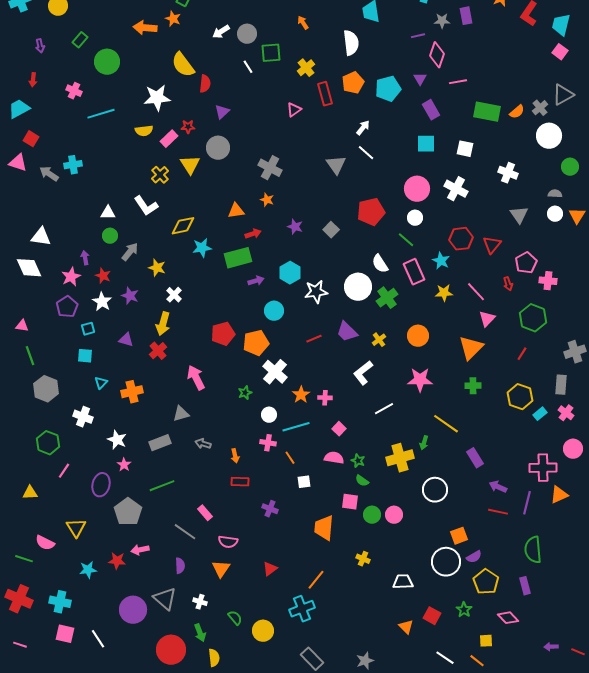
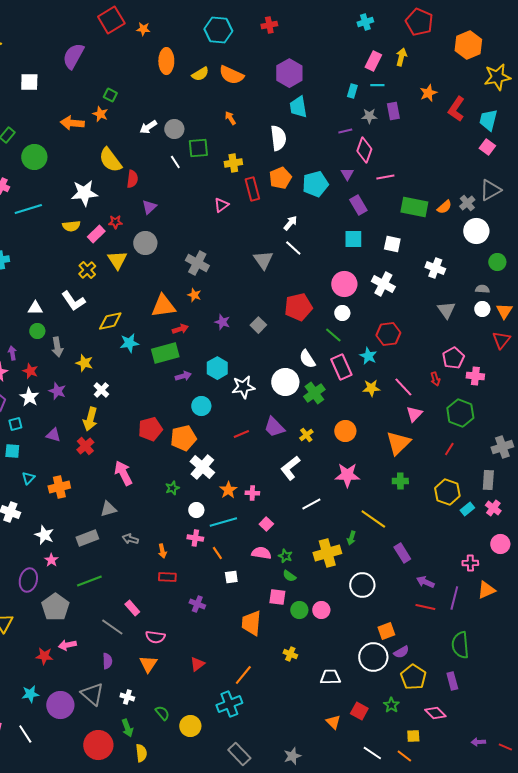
yellow cross: (306, 68) -> (233, 163), turned 30
orange triangle: (236, 211) -> (163, 306), size x1.5
red triangle: (492, 245) -> (501, 340), moved
gray arrow: (130, 252) -> (57, 347), turned 132
pink cross: (543, 468) -> (470, 563), size x0.6
cyan star: (88, 570) -> (30, 694), moved

